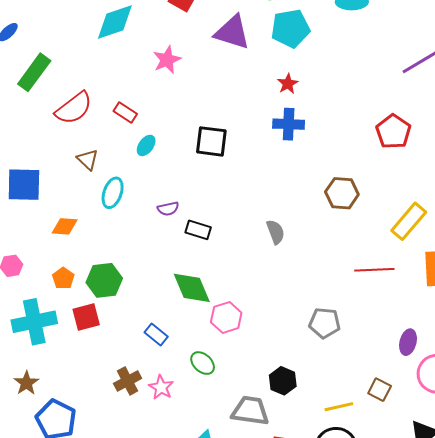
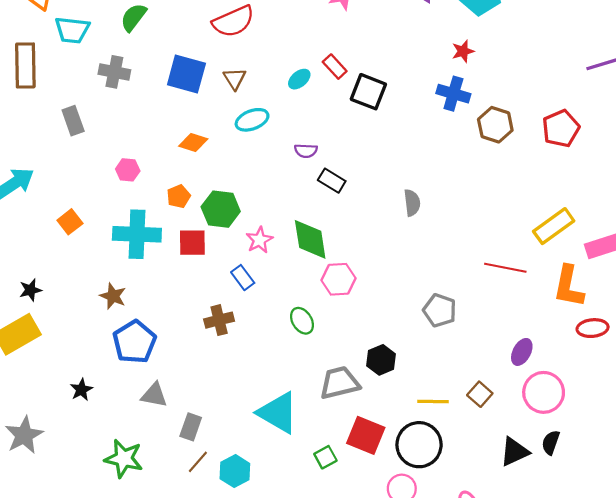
red rectangle: (125, 112) -> (335, 67), moved
blue square: (24, 185) -> (186, 74), moved
cyan ellipse: (113, 193) -> (252, 120), turned 36
brown hexagon: (342, 193) -> (495, 125), moved
blue rectangle: (156, 334) -> (243, 278), moved
brown star: (26, 383) -> (113, 296), turned -30
pink star: (161, 387) -> (259, 240), moved
gray trapezoid: (250, 411) -> (339, 383), turned -36

